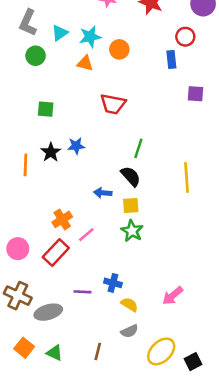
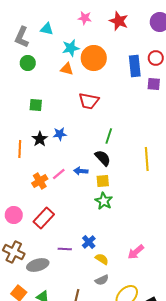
cyan triangle: (60, 33) -> (47, 29), moved, turned 48
red circle: (185, 37) -> (156, 58), moved
orange circle: (119, 49) -> (94, 58), size x1.6
blue rectangle: (171, 60) -> (135, 66), size x1.5
purple square: (195, 94) -> (154, 84), moved
orange cross: (62, 219) -> (40, 181), moved
pink line: (86, 235) -> (59, 174), moved
blue cross: (113, 283) -> (89, 242), turned 32

